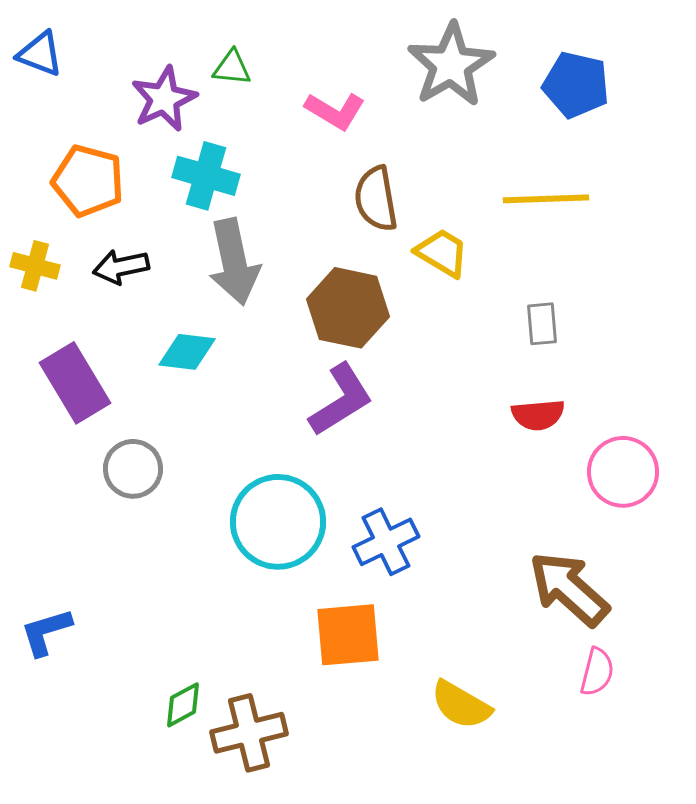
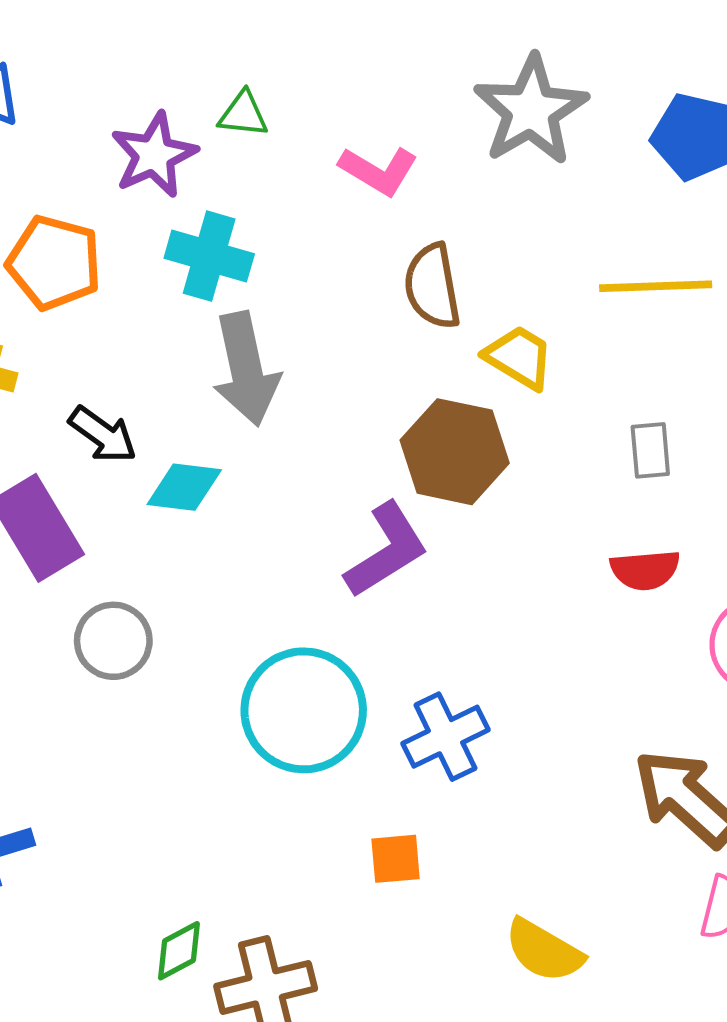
black arrow: (121, 267) -> (103, 435), moved, turned -132
brown hexagon: (348, 308) -> (455, 452), moved
orange square: (348, 635) -> (396, 859), size x0.6

